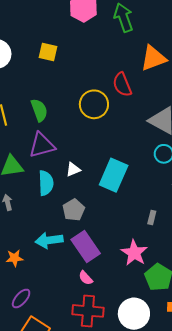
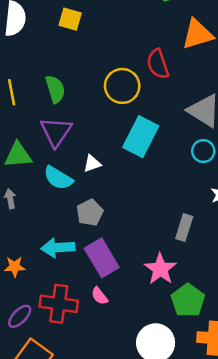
purple triangle: (42, 145) -> (56, 132), turned -44
cyan rectangle: (114, 175) -> (141, 137), moved
cyan semicircle: (46, 183) -> (58, 178), turned 120
gray rectangle: (152, 218) -> (184, 227), size x1.5
red cross: (88, 311) -> (59, 304), moved

